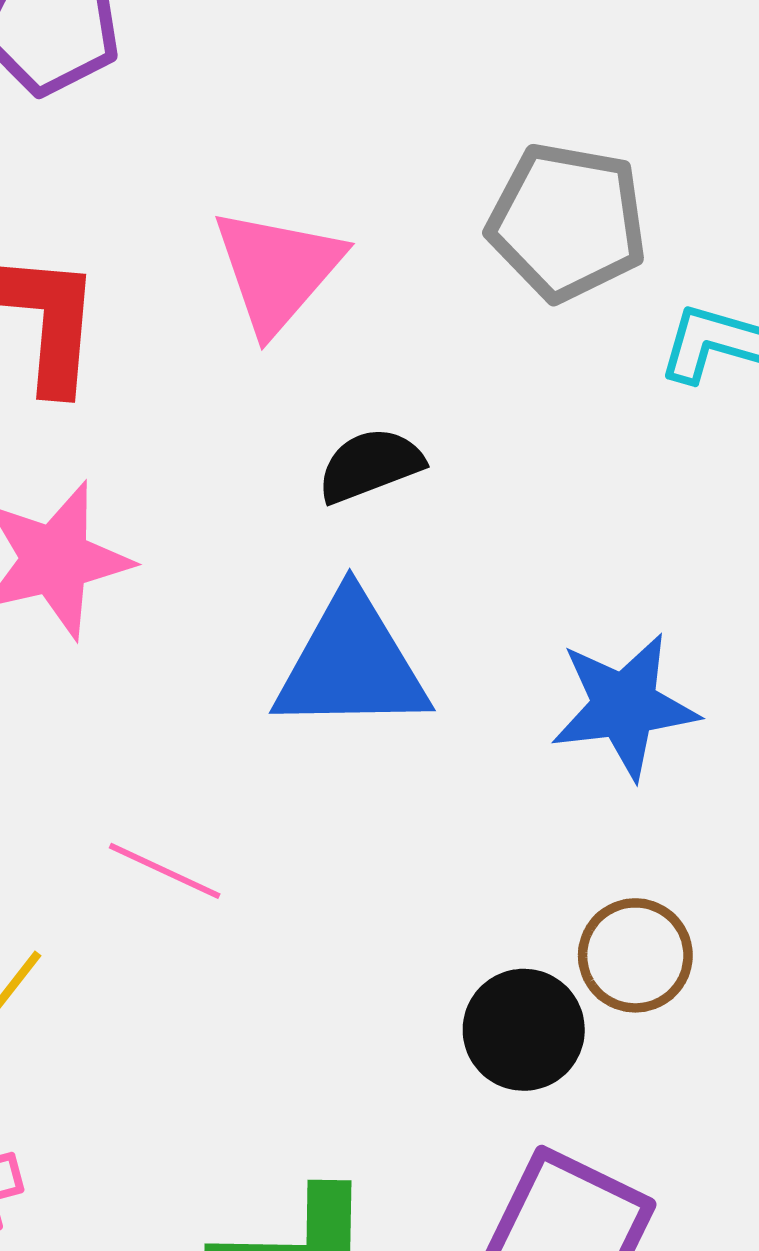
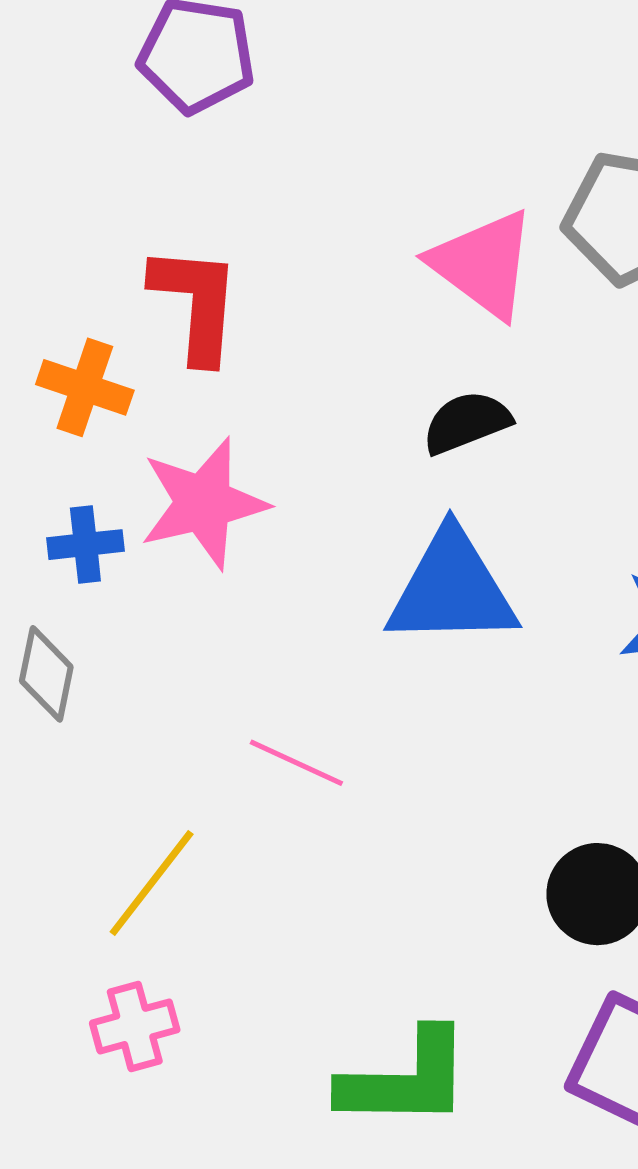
pink triangle: (277, 270) -> (483, 264), moved, turned -34

